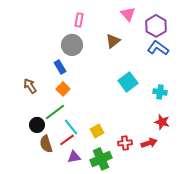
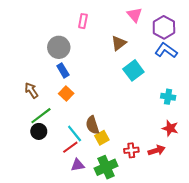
gray circle: (72, 45) -> (59, 47), moved
cyan square: (128, 82) -> (133, 70), moved
green line: (55, 112) -> (41, 116), moved
brown semicircle: (46, 144) -> (92, 125), moved

